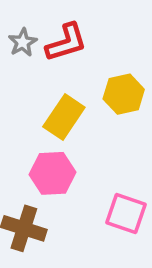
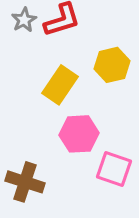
pink hexagon: (53, 173) -> (79, 134), moved

